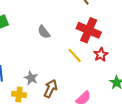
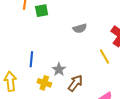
gray semicircle: (44, 32) -> (80, 28), turned -80

